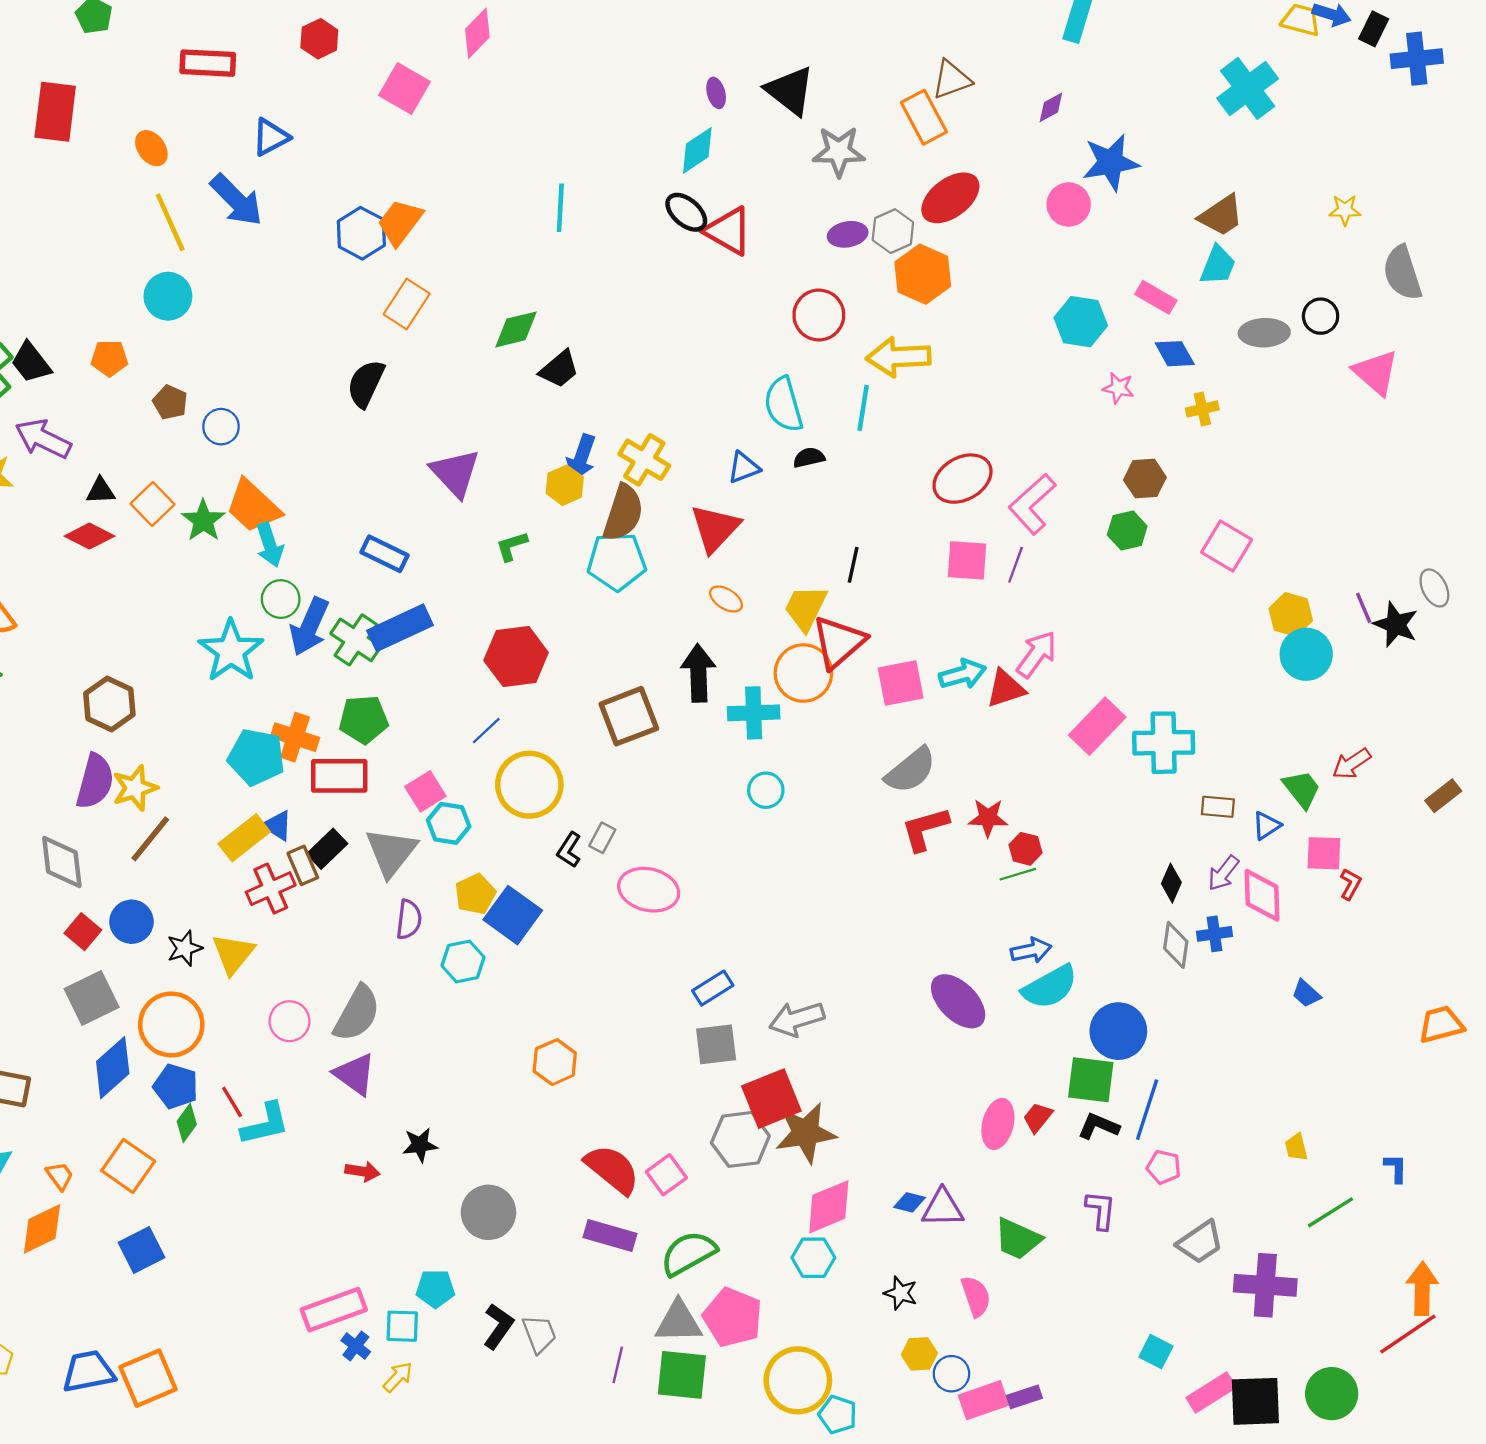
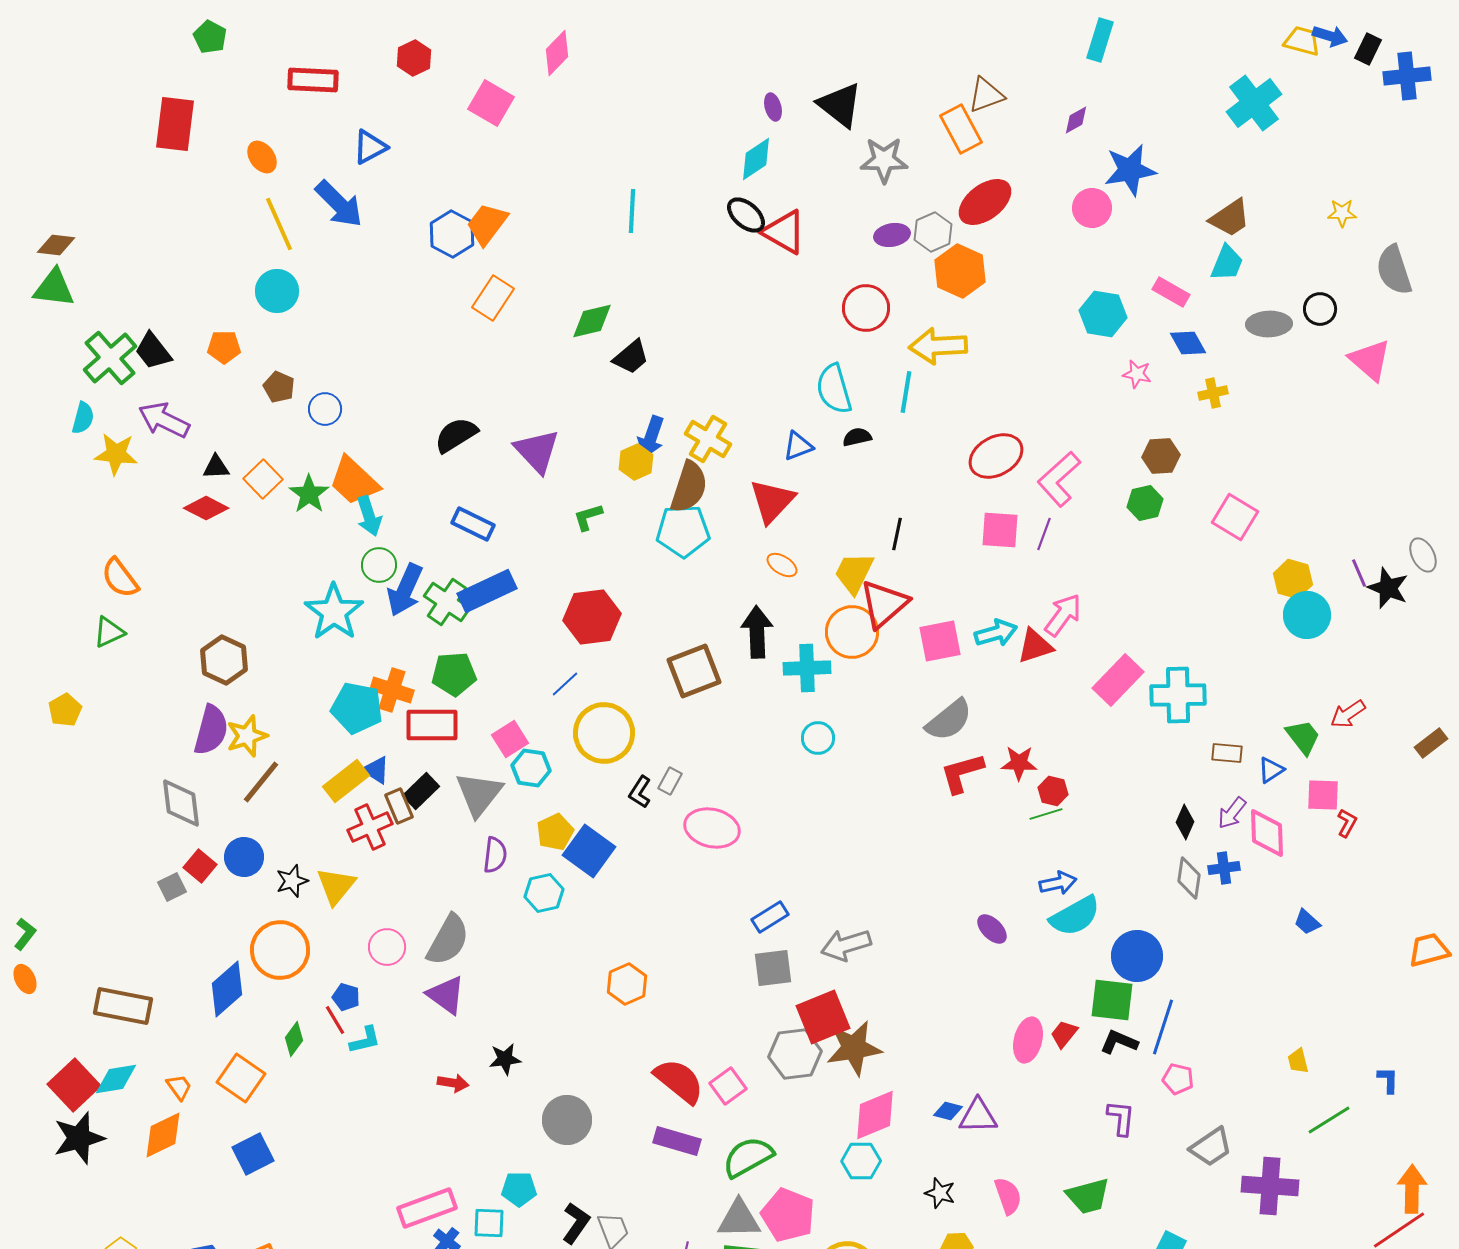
black semicircle: (366, 384) -> (456, 435), moved, turned 33
gray square: (92, 998) -> (172, 887), moved, size x0.6
purple ellipse: (958, 1001) -> (992, 929), size x0.6
blue pentagon: (176, 1086) -> (346, 997), moved, size x0.7
cyan L-shape: (265, 1124) -> (365, 1040), size x0.7
green trapezoid: (1018, 1239) -> (1088, 1196), moved, turned -39

